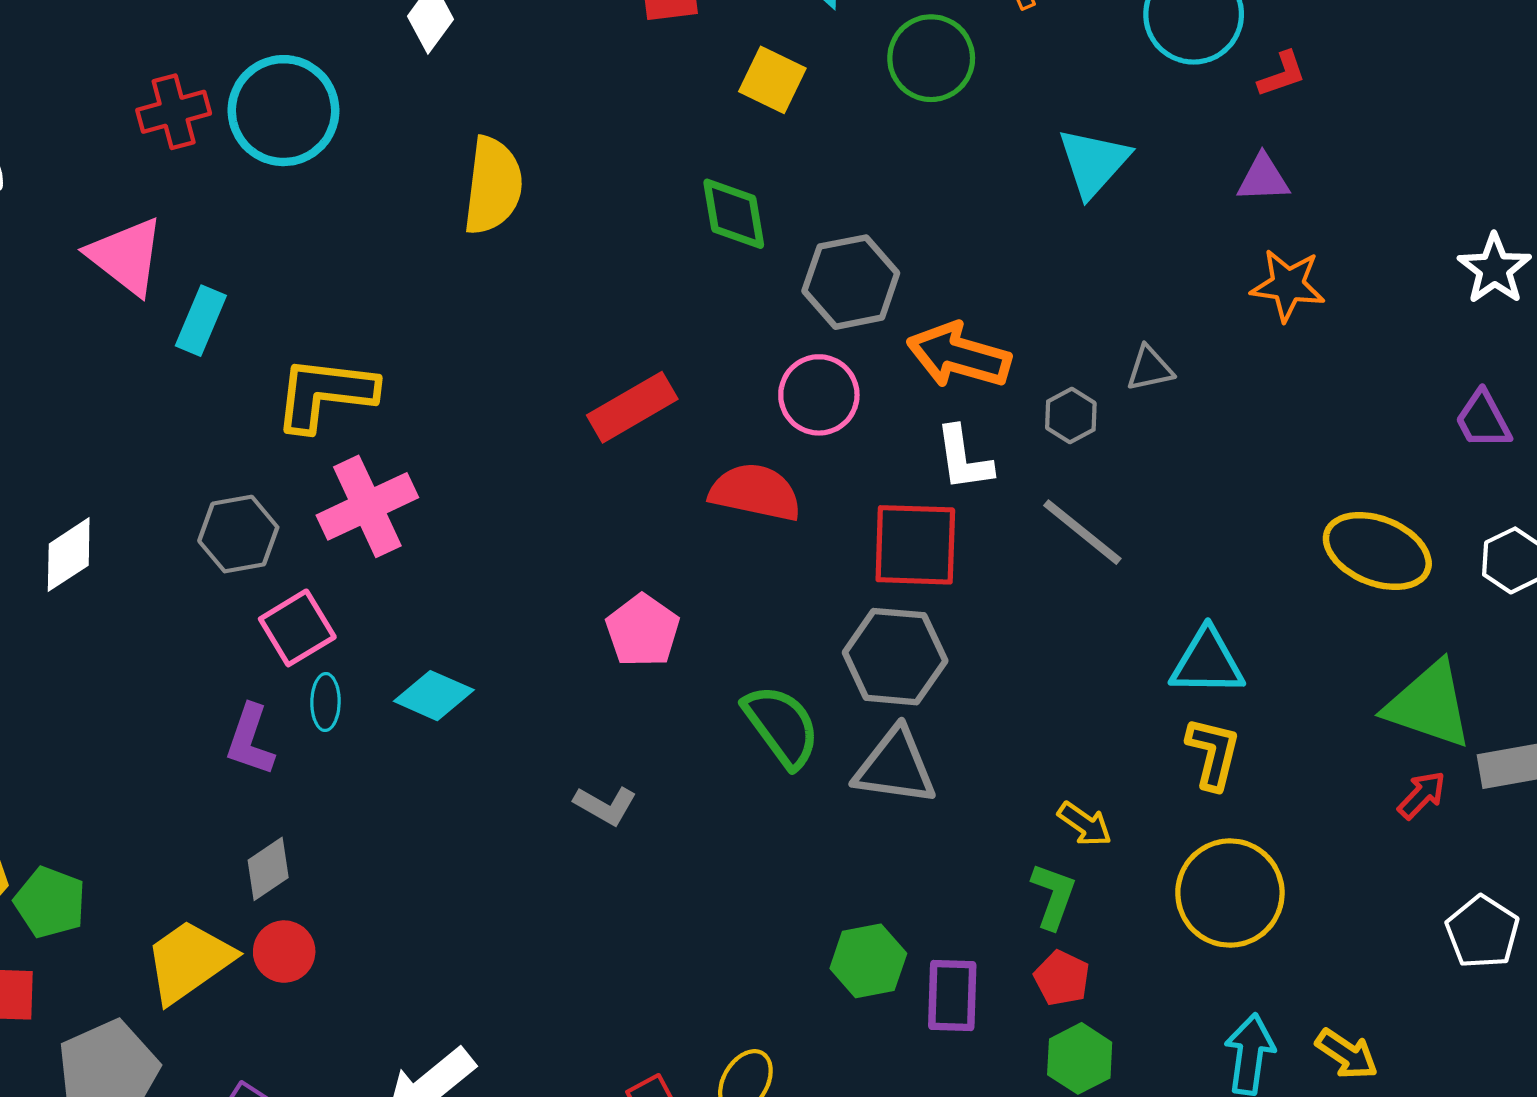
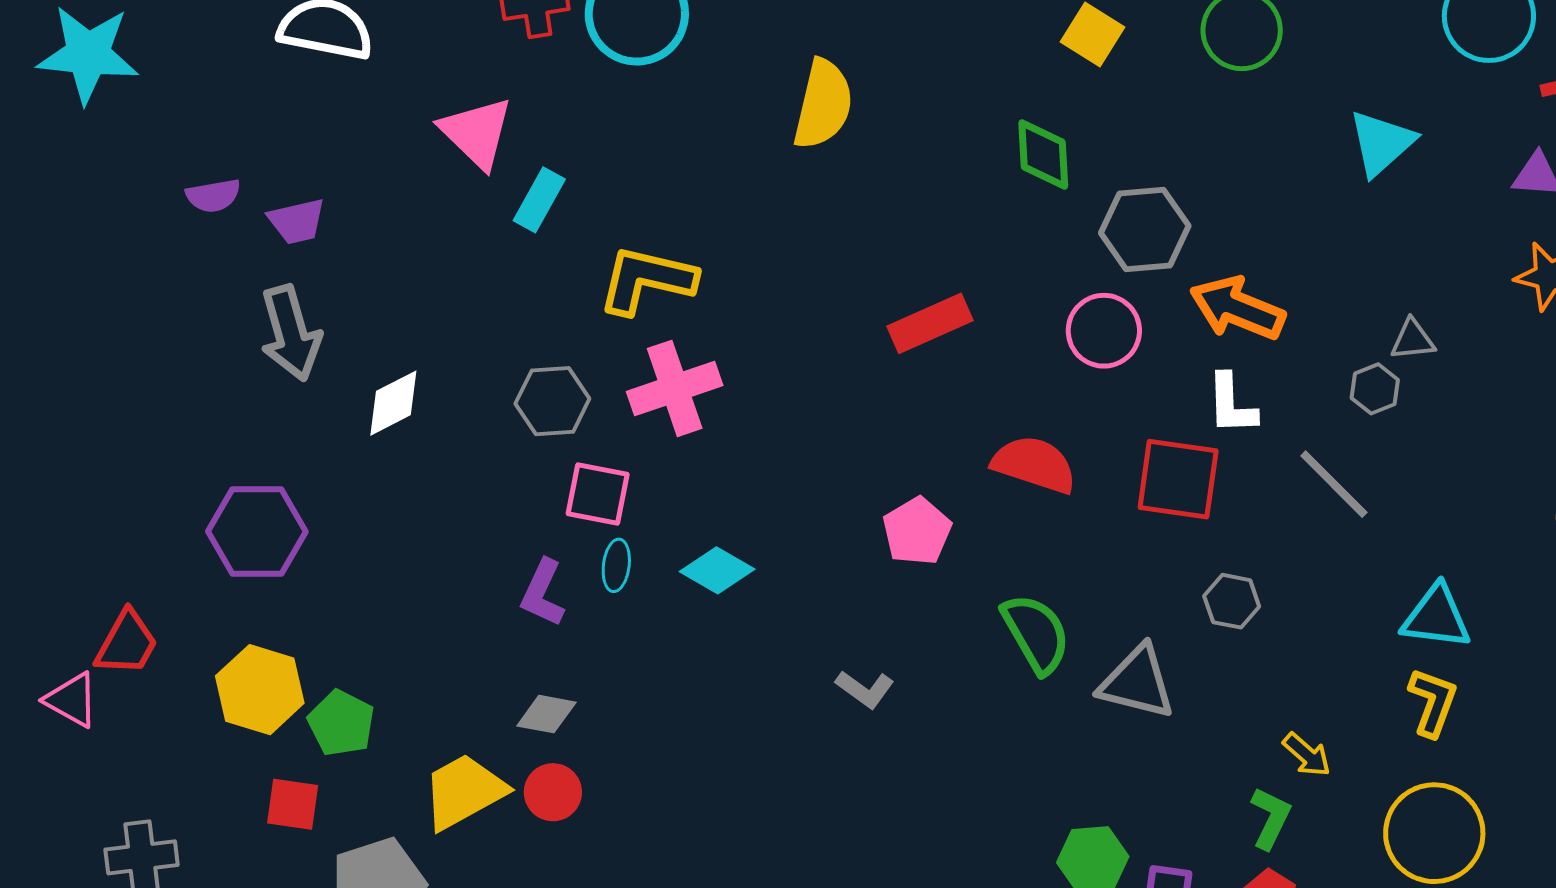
gray hexagon: (1071, 416) -> (1375, 389), moved
red semicircle: (755, 492) -> (1034, 464), moved
pink square: (297, 628) -> (598, 494), turned 36
gray hexagon: (895, 657) -> (1232, 601), moved, size x0.6
gray diamond: (268, 869) -> (546, 714), turned 38

